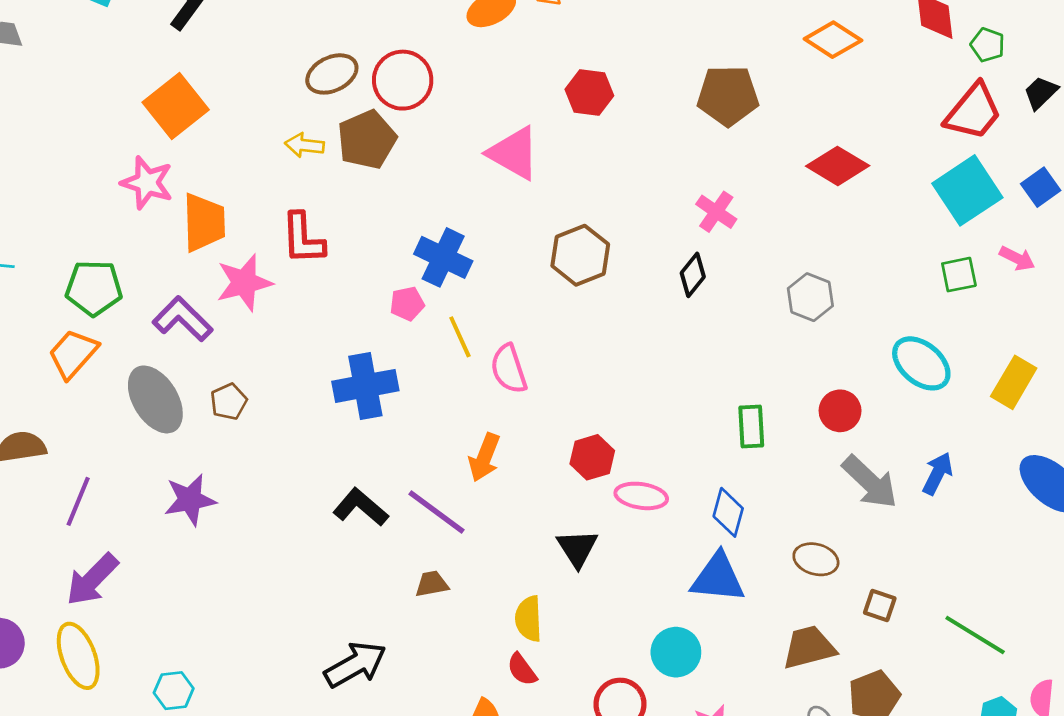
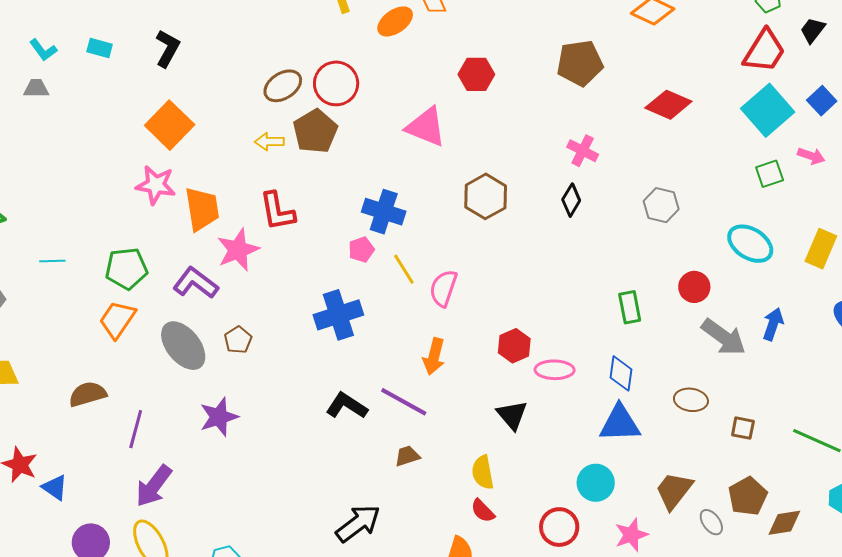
pink semicircle: (509, 369) -> (443, 288), turned 45
brown trapezoid: (809, 647) -> (674, 491), moved, turned -30

